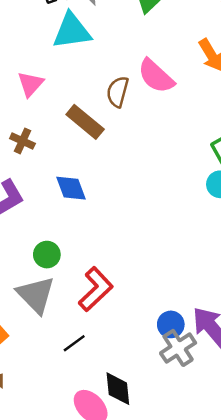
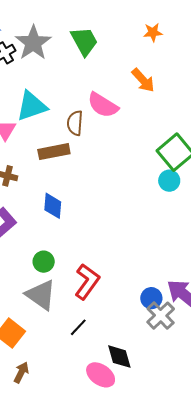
cyan triangle: (72, 31) -> (32, 106), moved
brown rectangle: (85, 122) -> (54, 152), turned -40
blue diamond: (71, 188) -> (53, 206), turned 36

